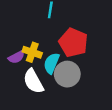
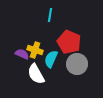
purple semicircle: (16, 57) -> (22, 54), turned -128
gray circle: (67, 74) -> (77, 64), moved

